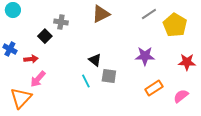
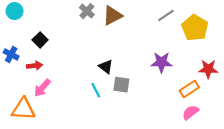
gray cross: (61, 22) -> (87, 11), moved, turned 32
black square: (45, 36) -> (40, 40), moved
orange rectangle: (154, 88) -> (189, 89), moved
pink semicircle: (181, 96) -> (190, 112), moved
orange triangle: (21, 98) -> (23, 109), turned 50

